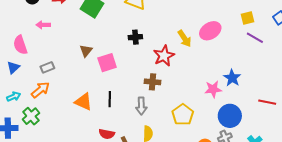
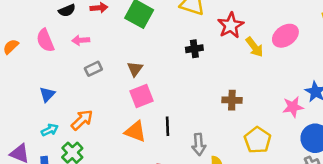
pink semicircle: (20, 45) -> (45, 40), moved
red star: (164, 56) -> (231, 25), moved
pink square: (107, 63) -> (141, 96), moved
gray rectangle: (47, 67) -> (93, 69), moved
brown cross: (153, 82) -> (232, 100), moved
gray arrow: (141, 106) -> (199, 144), moved

